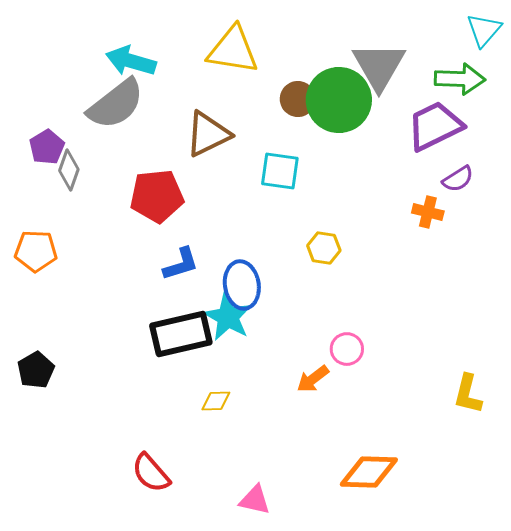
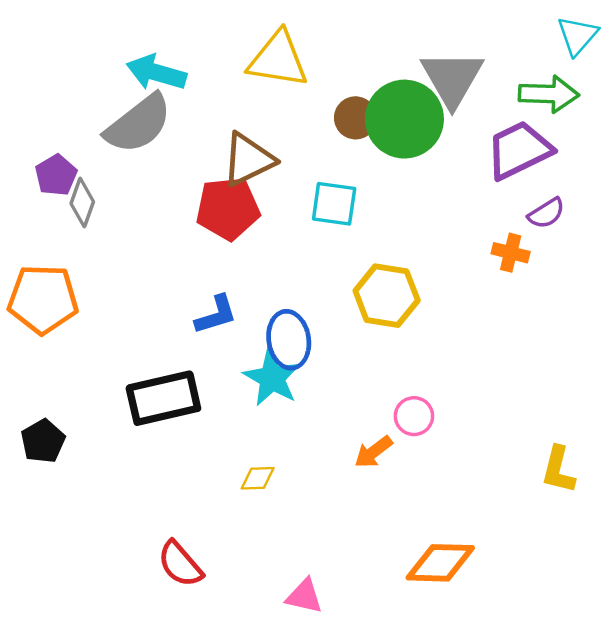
red pentagon: (157, 196) -> (228, 209), moved
yellow hexagon: (324, 248) -> (387, 296), size x1.6
orange pentagon: (36, 251) -> (43, 299), size x1.4
black rectangle: (181, 334) -> (163, 398), moved

